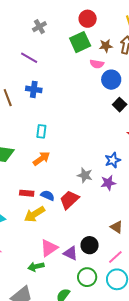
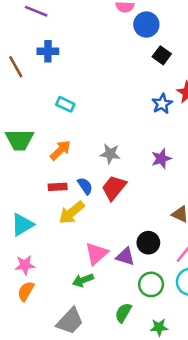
cyan rectangle: (41, 131) -> (65, 104), turned -64
orange arrow: (41, 159) -> (60, 150), moved
blue star: (113, 160) -> (162, 104), moved
gray star: (85, 175) -> (110, 154), moved
blue semicircle: (48, 195) -> (85, 186), turned 40

